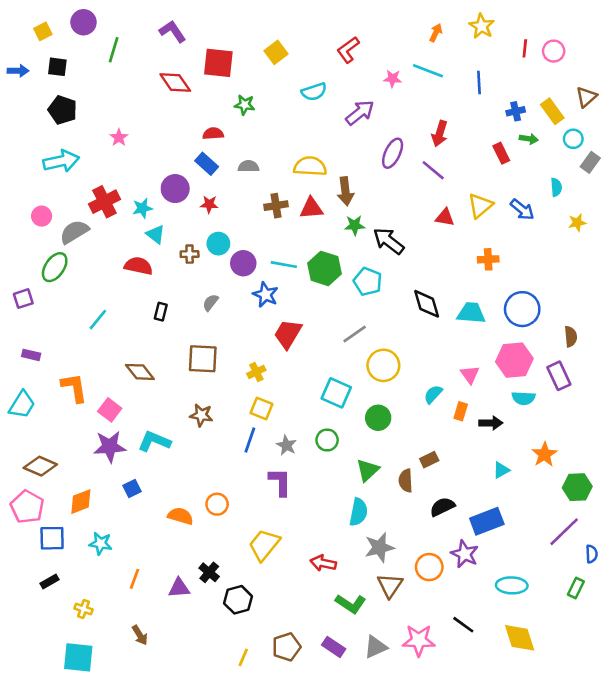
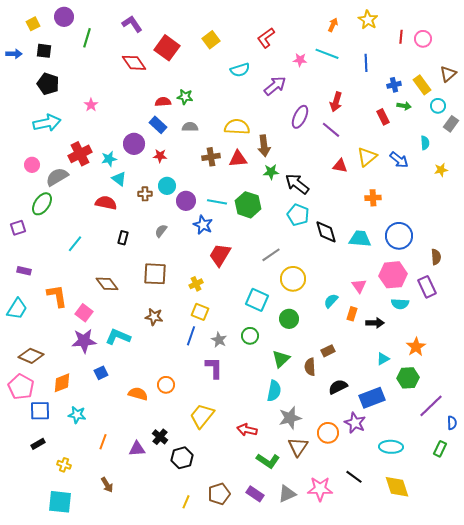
red square: (218, 63) -> (167, 48), turned 30
green star: (245, 105) -> (185, 97), moved
cyan pentagon: (368, 282) -> (298, 215), moved
green hexagon: (577, 487) -> (408, 378), moved

